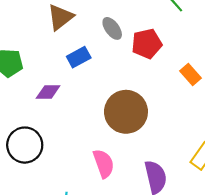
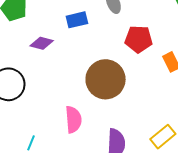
red pentagon: (147, 44) -> (139, 39), moved

